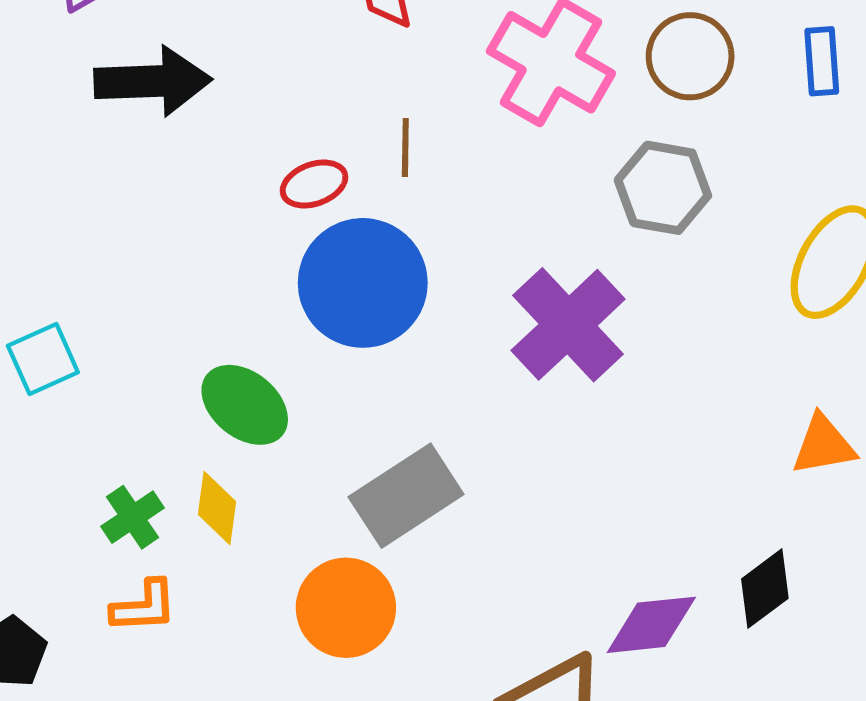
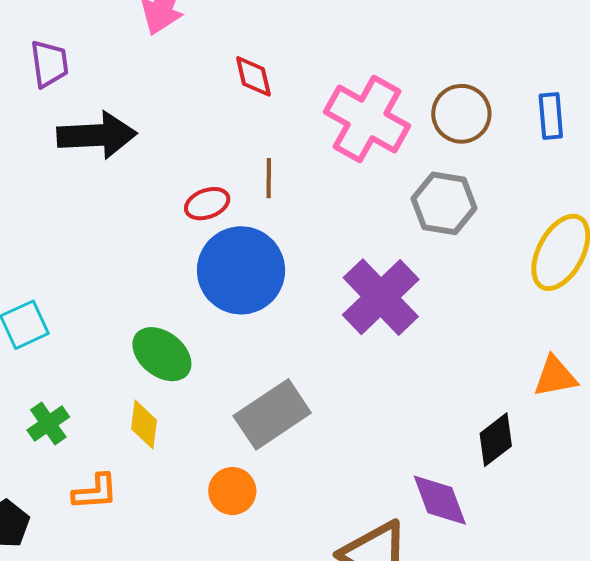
green cross: (132, 517) -> (48, 423), moved
black diamond: (765, 589) -> (496, 440), moved
orange circle: (346, 608) -> (232, 491), size x0.7
purple diamond: (651, 625) -> (440, 500), turned 76

